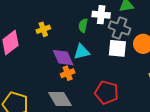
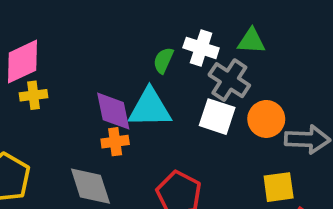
yellow cross: (43, 29) -> (33, 95), moved
cyan triangle: (82, 52) -> (150, 108), size x1.4

